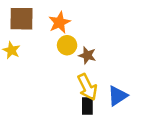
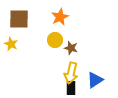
orange star: (59, 22) -> (60, 17), moved
yellow arrow: (87, 87) -> (71, 73), turned 40

